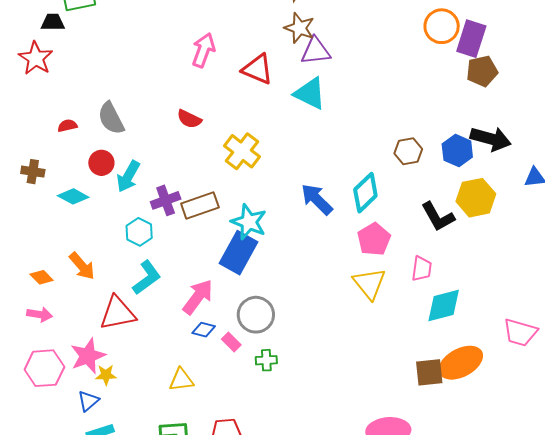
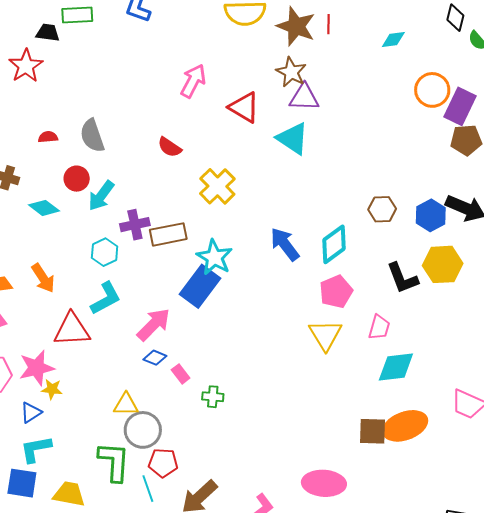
gray circle: (256, 315) -> (143, 430), moved

